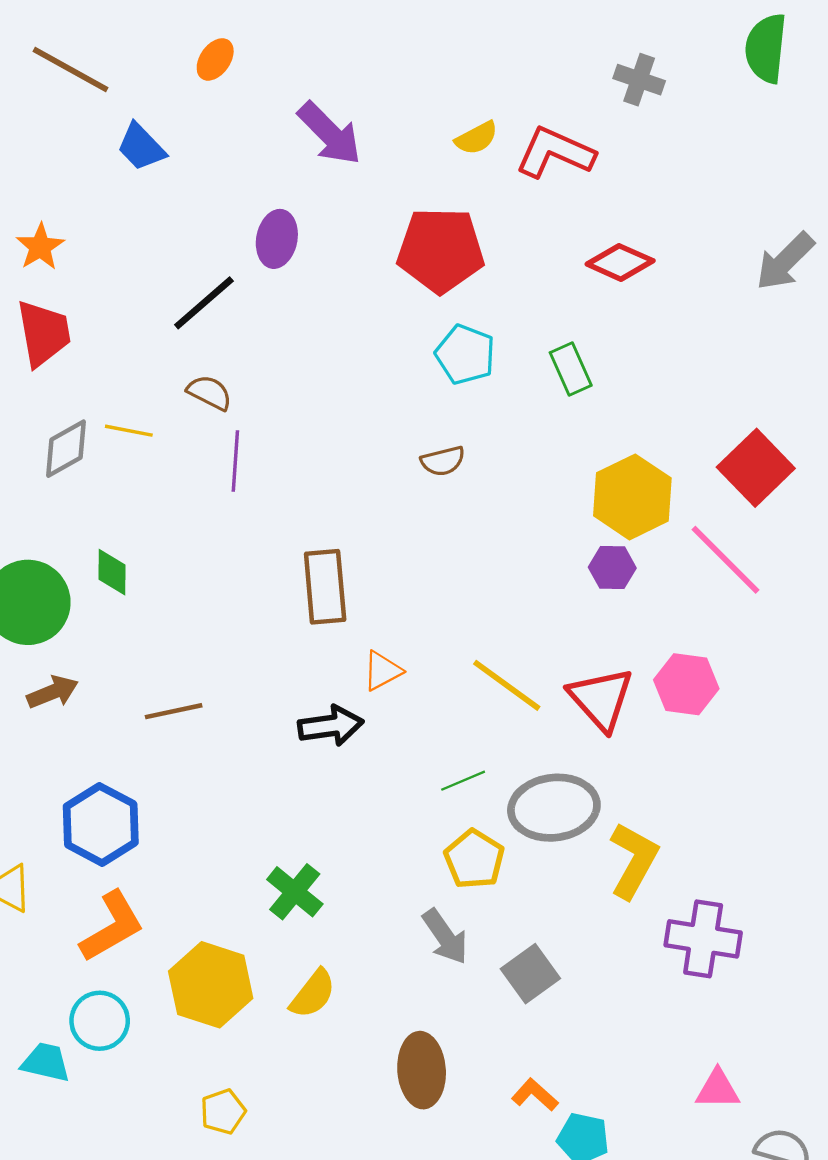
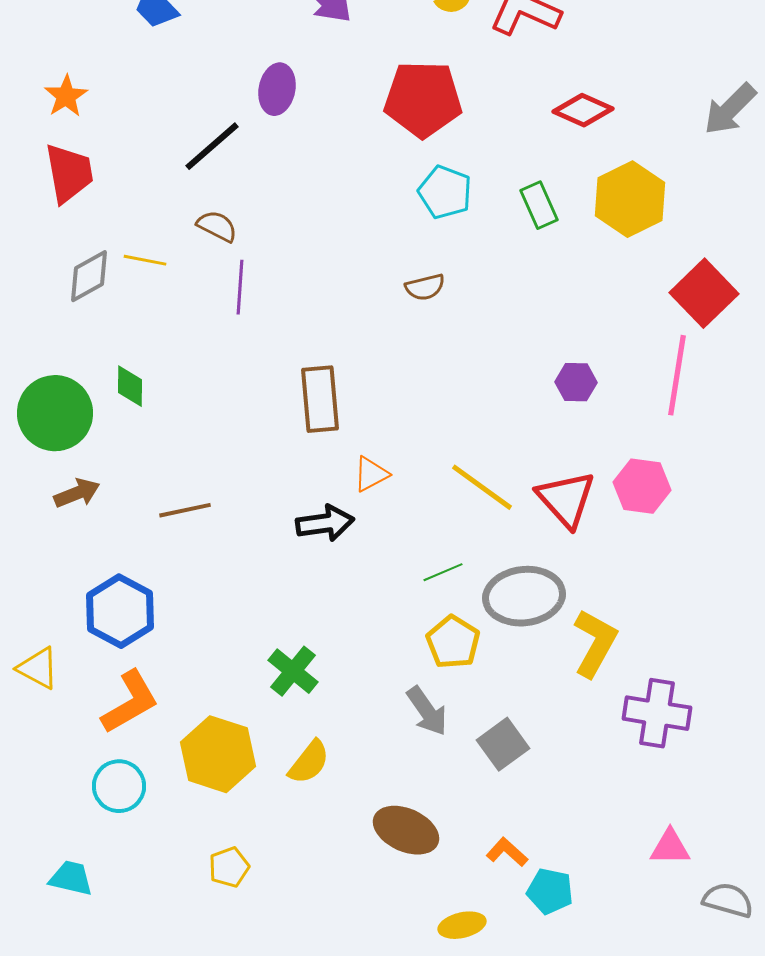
yellow hexagon: (632, 497) -> (630, 199), moved
pink line: (726, 560) -> (677, 375), turned 54
cyan trapezoid: (46, 1062) -> (71, 878), moved
brown ellipse: (422, 1070) -> (406, 830), turned -62

